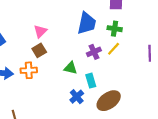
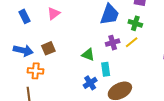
pink triangle: (40, 31) -> (54, 13), moved
brown square: (39, 50) -> (48, 48), moved
orange cross: (29, 70) -> (36, 71), moved

